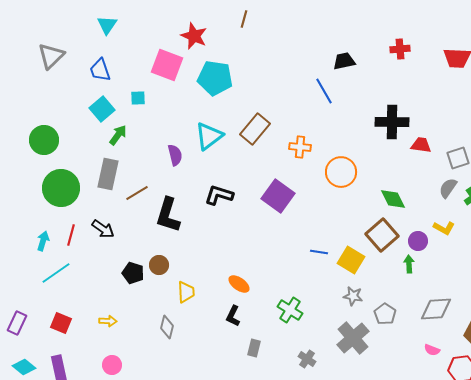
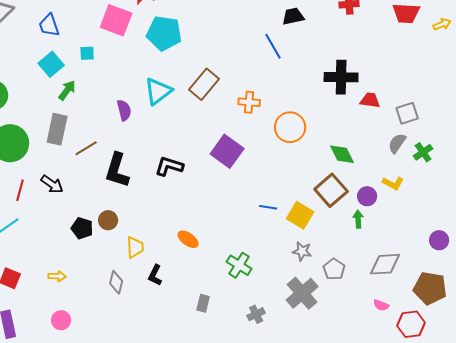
black L-shape: (219, 195) -> (169, 166), moved
black L-shape: (233, 316) -> (155, 275), moved
gray cross: (307, 359) -> (256, 314), turned 30

